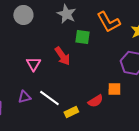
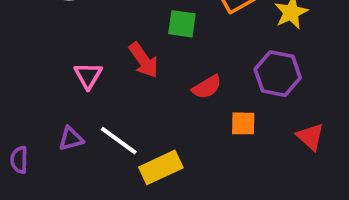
red semicircle: (95, 101) -> (207, 87), moved
yellow rectangle: (71, 112) -> (161, 167), size x1.5

